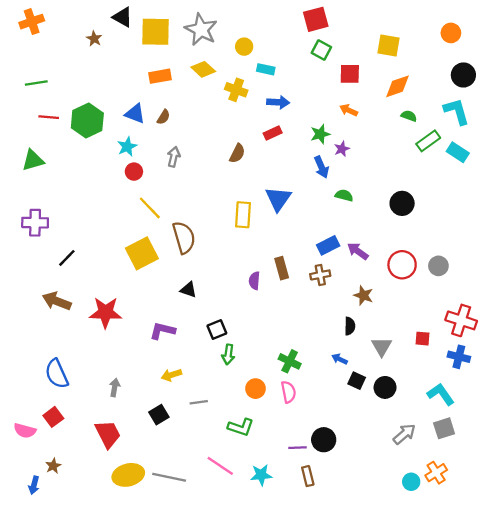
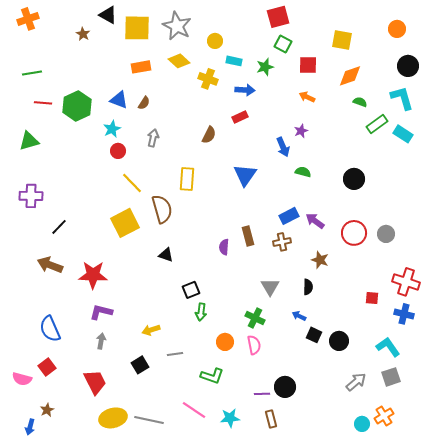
green star: (320, 134) -> (265, 67), moved
yellow rectangle: (243, 215) -> (187, 179), moved
purple L-shape: (162, 331) -> (101, 312), moved
gray triangle: (382, 347) -> (270, 287), moved

